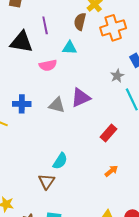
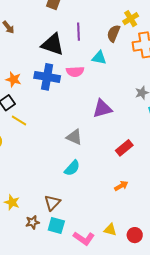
blue cross: (22, 104) -> (47, 77), moved, size x1.4
gray triangle: (57, 105) -> (74, 137), moved
brown triangle: (47, 181) -> (52, 203), moved

